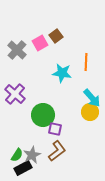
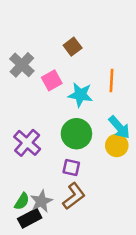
pink square: (40, 43) -> (52, 80), moved
purple cross: (15, 94) -> (27, 143), moved
green circle: (43, 115) -> (76, 134), moved

